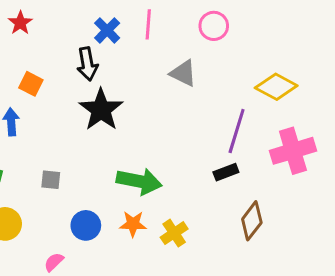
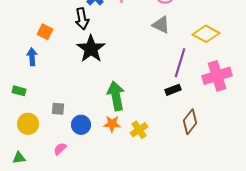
gray triangle: (183, 73) -> (161, 25), moved
gray square: (51, 180) -> (58, 109), moved
green arrow: (139, 181) -> (116, 96), turned -112

